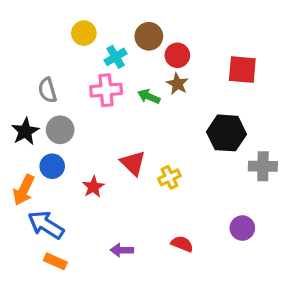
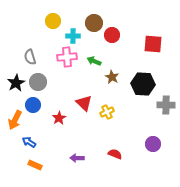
cyan cross: (116, 57) -> (73, 36), turned 32
brown star: (177, 84) -> (112, 77), moved
blue arrow: (46, 225) -> (29, 142), size x0.6

